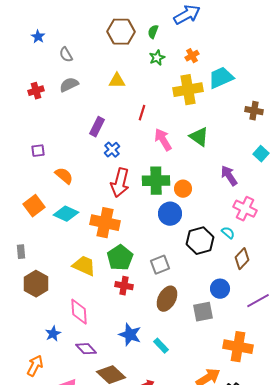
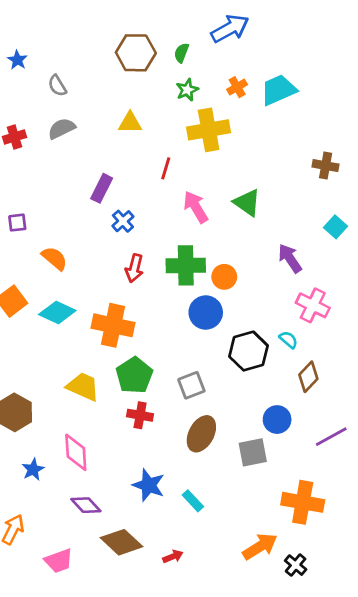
cyan trapezoid: (221, 78) -> (278, 90), moved
yellow cross: (188, 90) -> (209, 130), moved
red arrow: (120, 183) -> (134, 268), size x0.7
blue star: (53, 334) -> (33, 469), moved

